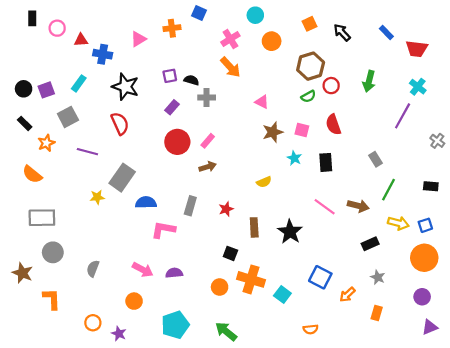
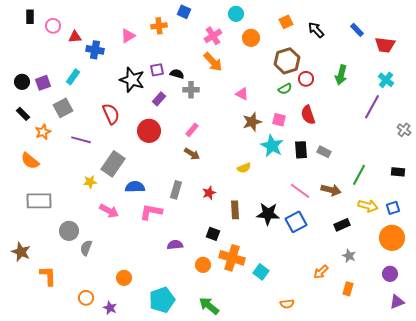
black star: (125, 87) -> (132, 80), moved
red circle: (177, 142) -> (149, 131), moved
cyan star: (294, 158) -> (272, 146), size x1.6
gray rectangle: (376, 159) -> (324, 152), moved, turned -32
brown arrow: (208, 167) -> (192, 154), turned 49
black star: (290, 232) -> (268, 214), turned -30
gray circle: (53, 252) -> (69, 231), moved
pink arrow: (143, 270) -> (109, 211), moved
purple semicircle: (174, 273) -> (175, 245), moved
blue square: (320, 277) -> (296, 222), moved, turned 35

